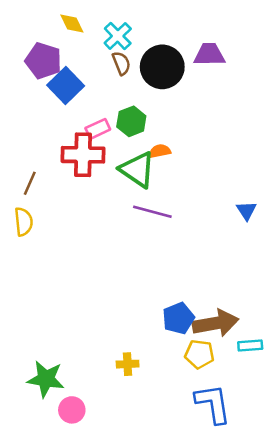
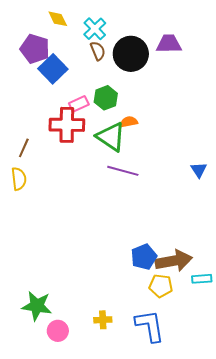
yellow cross: (128, 364) -> (103, 320), moved
blue L-shape: (213, 404) -> (150, 326), moved

